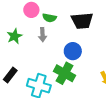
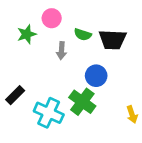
green semicircle: (49, 18) -> (83, 35), moved
green star: (14, 36) -> (27, 34), moved

